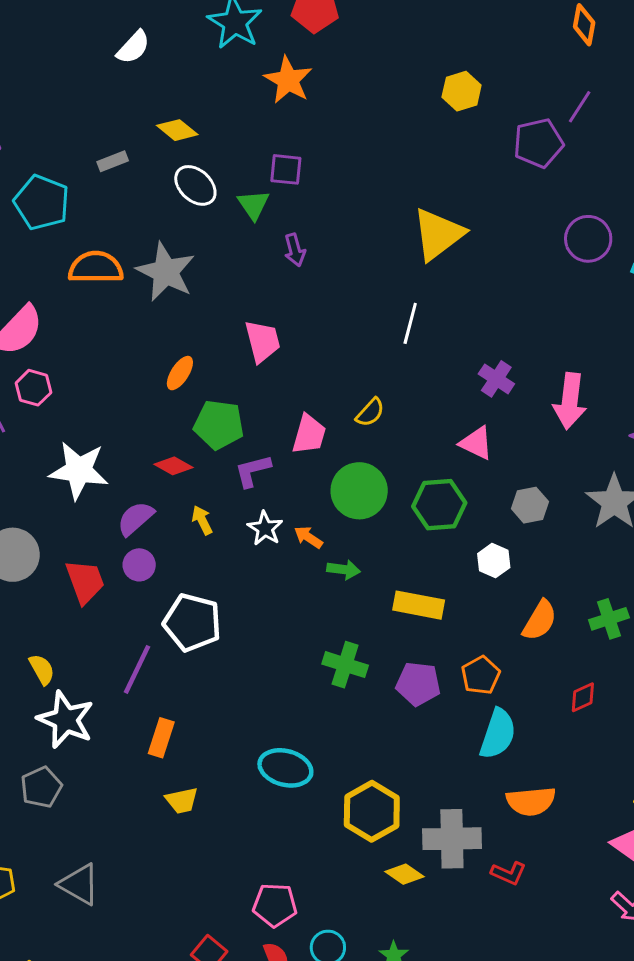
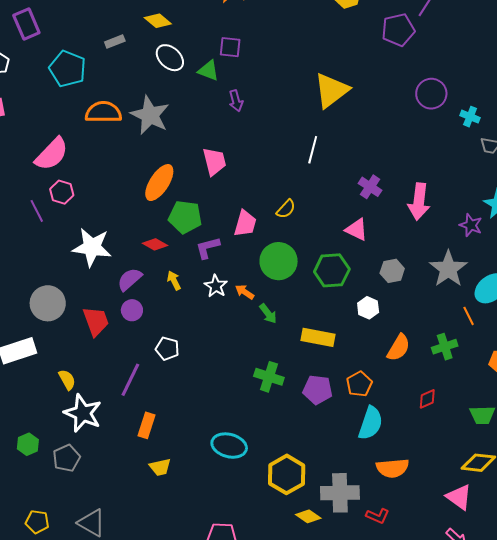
green triangle: (253, 205) -> (209, 71), turned -35
orange ellipse: (180, 373) -> (159, 183), size x1.6
green arrow: (344, 570) -> (268, 314), turned 45
white pentagon: (192, 623) -> (167, 349), size x0.6

